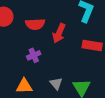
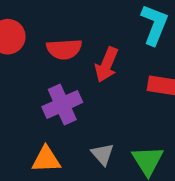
purple cross: (34, 55) -> (62, 105), size x1.5

